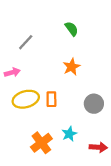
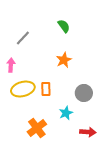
pink arrow: (12, 72) -> (11, 65), turned -72
cyan star: (69, 134) -> (66, 113), moved

